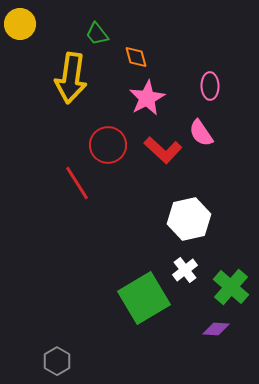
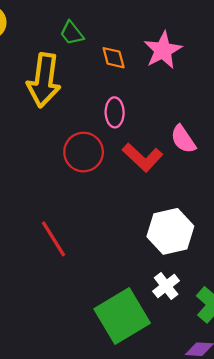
pink ellipse: (210, 86) -> (115, 112), moved
pink star: (147, 98) -> (163, 50), moved
red line: (77, 183) -> (54, 239), moved

